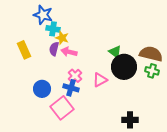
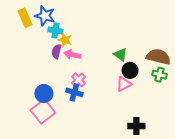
yellow rectangle: (24, 50) -> (25, 18), moved
black circle: (124, 67) -> (130, 70), size x0.6
pink triangle: (100, 80) -> (124, 84), moved
pink square: (62, 108) -> (43, 111), moved

